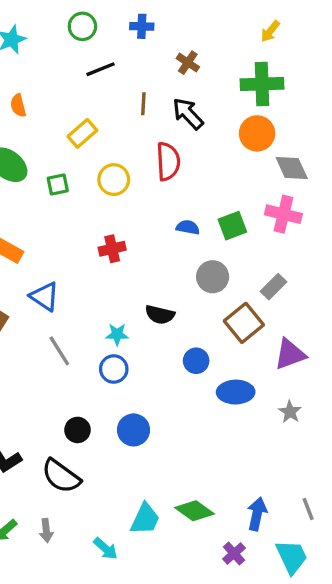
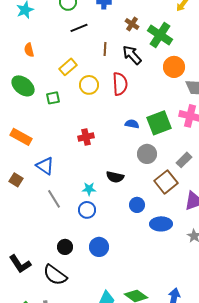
green cross: (262, 84) -> (160, 35), moved, turned 35
yellow circle: (114, 180) -> (89, 85), moved
green square: (232, 226) -> (159, 123), size x1.4

